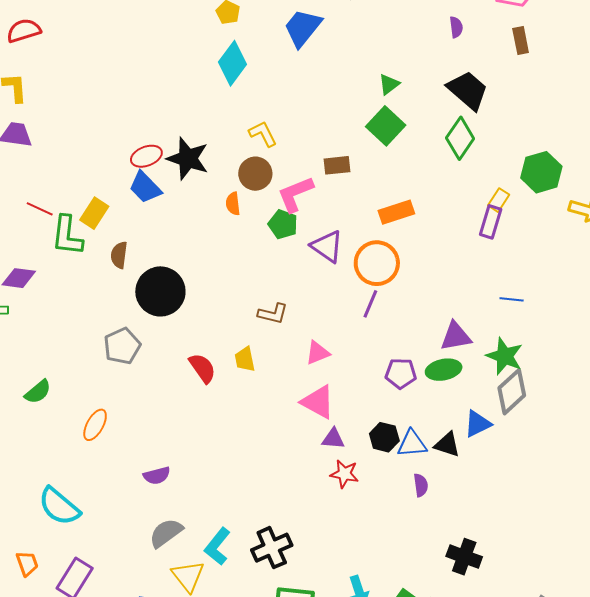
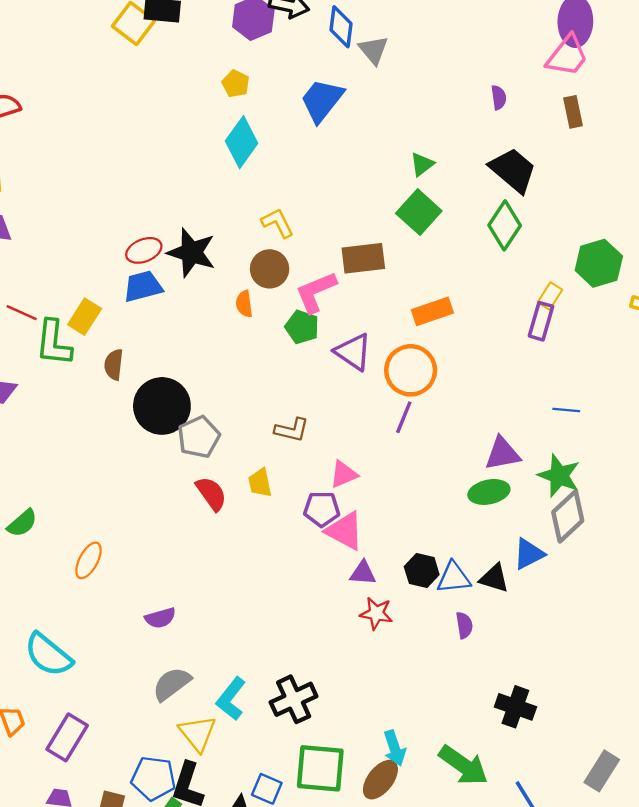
brown rectangle: (337, 165) -> (363, 258), size x1.4
blue trapezoid: (145, 187) -> (143, 286), turned 120
gray pentagon: (122, 346) -> (199, 437), moved
purple pentagon: (401, 373) -> (322, 509), moved

